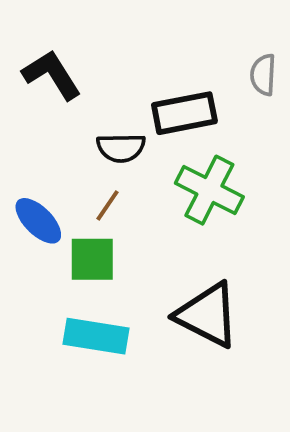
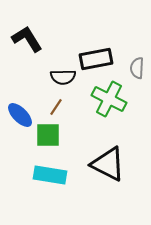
gray semicircle: (263, 75) -> (137, 68), moved

